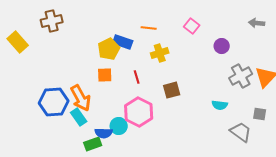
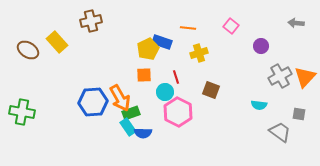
brown square: (172, 90) -> (211, 90), turned 36
cyan rectangle: (79, 117) -> (128, 127), moved
cyan circle: (119, 126) -> (165, 92), moved
green rectangle: (93, 144) -> (131, 113), moved

